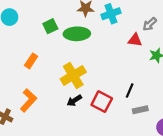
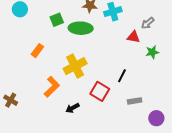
black line: (130, 90) -> (122, 76), moved
orange L-shape: (28, 100) -> (52, 87), moved
black arrow: (74, 101) -> (72, 108), moved

